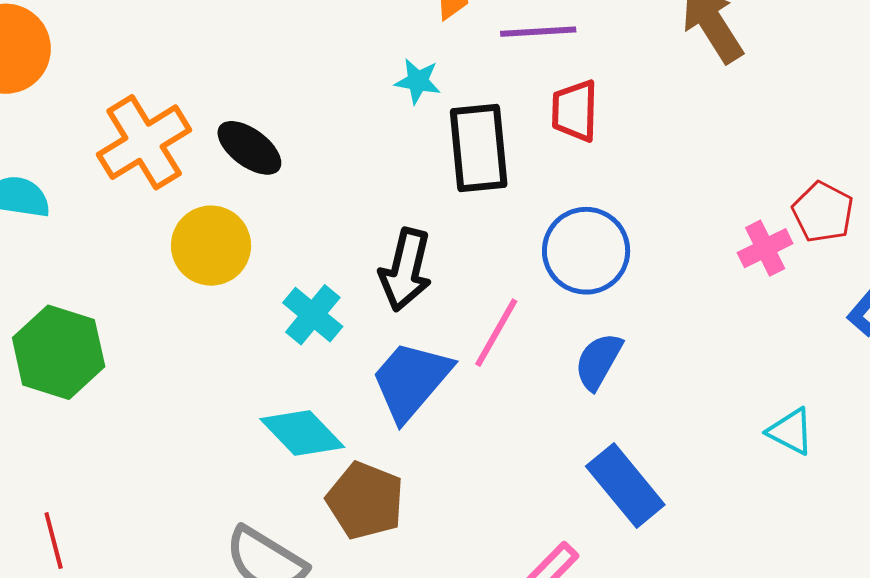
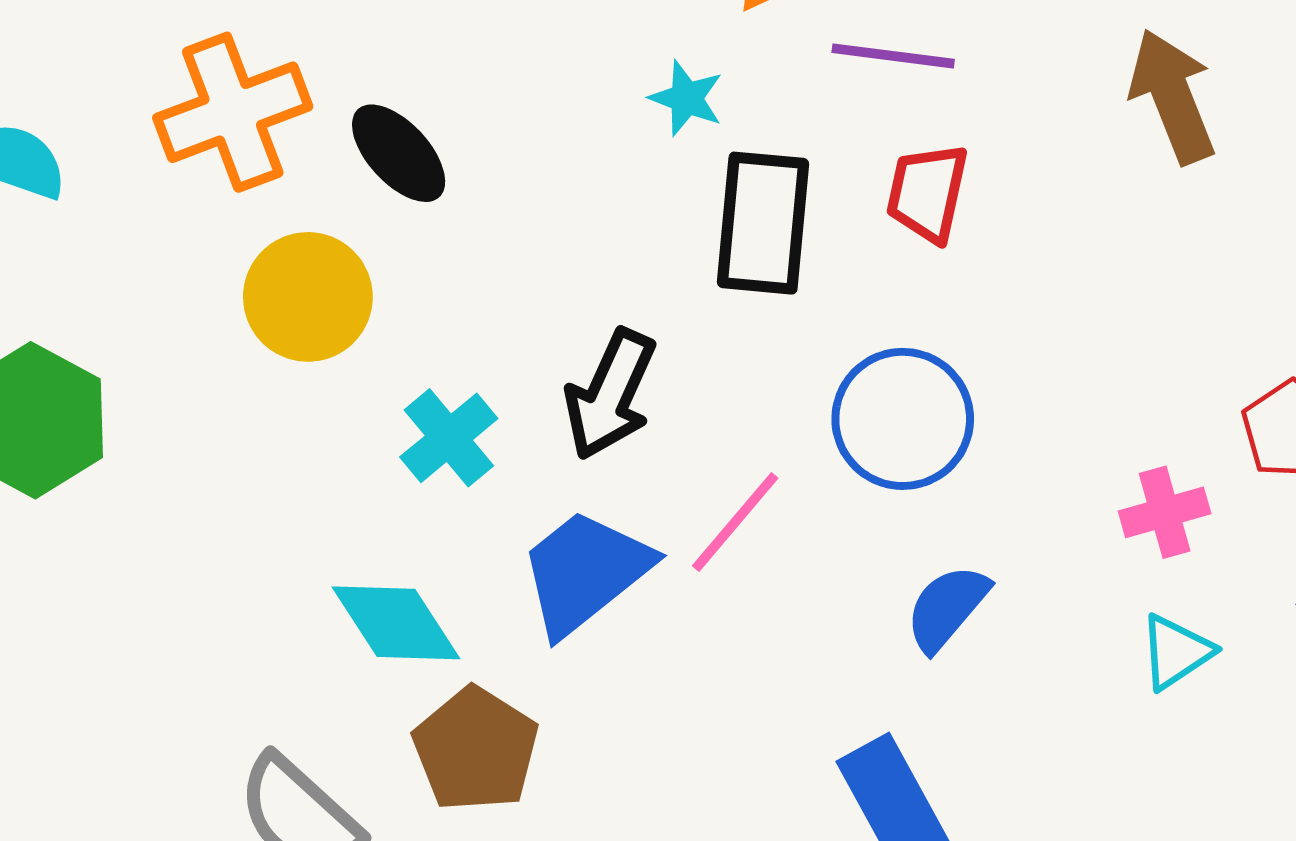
pink cross: (765, 248) -> (1165, 512), moved
blue semicircle: (598, 361) -> (947, 608), moved
cyan triangle: (791, 431) -> (1176, 652), moved, turned 48

